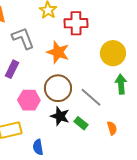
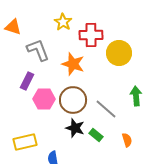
yellow circle: (113, 53) -> (119, 53), moved
pink hexagon: (29, 100) -> (44, 99), moved

